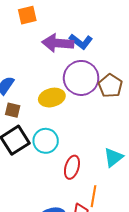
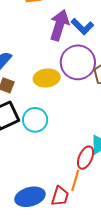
purple arrow: (58, 43) -> (59, 25), turned 96
red ellipse: (72, 167) -> (86, 158), moved

